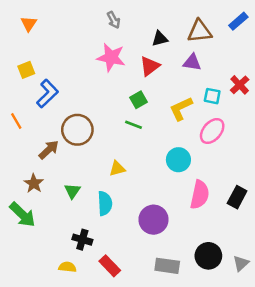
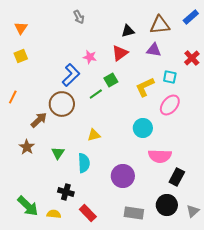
gray arrow: (114, 20) -> (79, 17), moved
orange triangle: (29, 24) -> (21, 28), moved
pink star: (111, 57) -> (90, 57), moved, size x0.6
red cross: (240, 85) -> (192, 58), moved
blue L-shape: (47, 94) -> (71, 75), moved
orange line: (16, 121) -> (13, 97), turned 56
green line: (134, 125) -> (96, 94), moved, turned -56
pink semicircle: (200, 195) -> (160, 156), turned 80
black rectangle: (237, 197) -> (177, 177), moved
green arrow: (22, 215) -> (28, 206), moved

